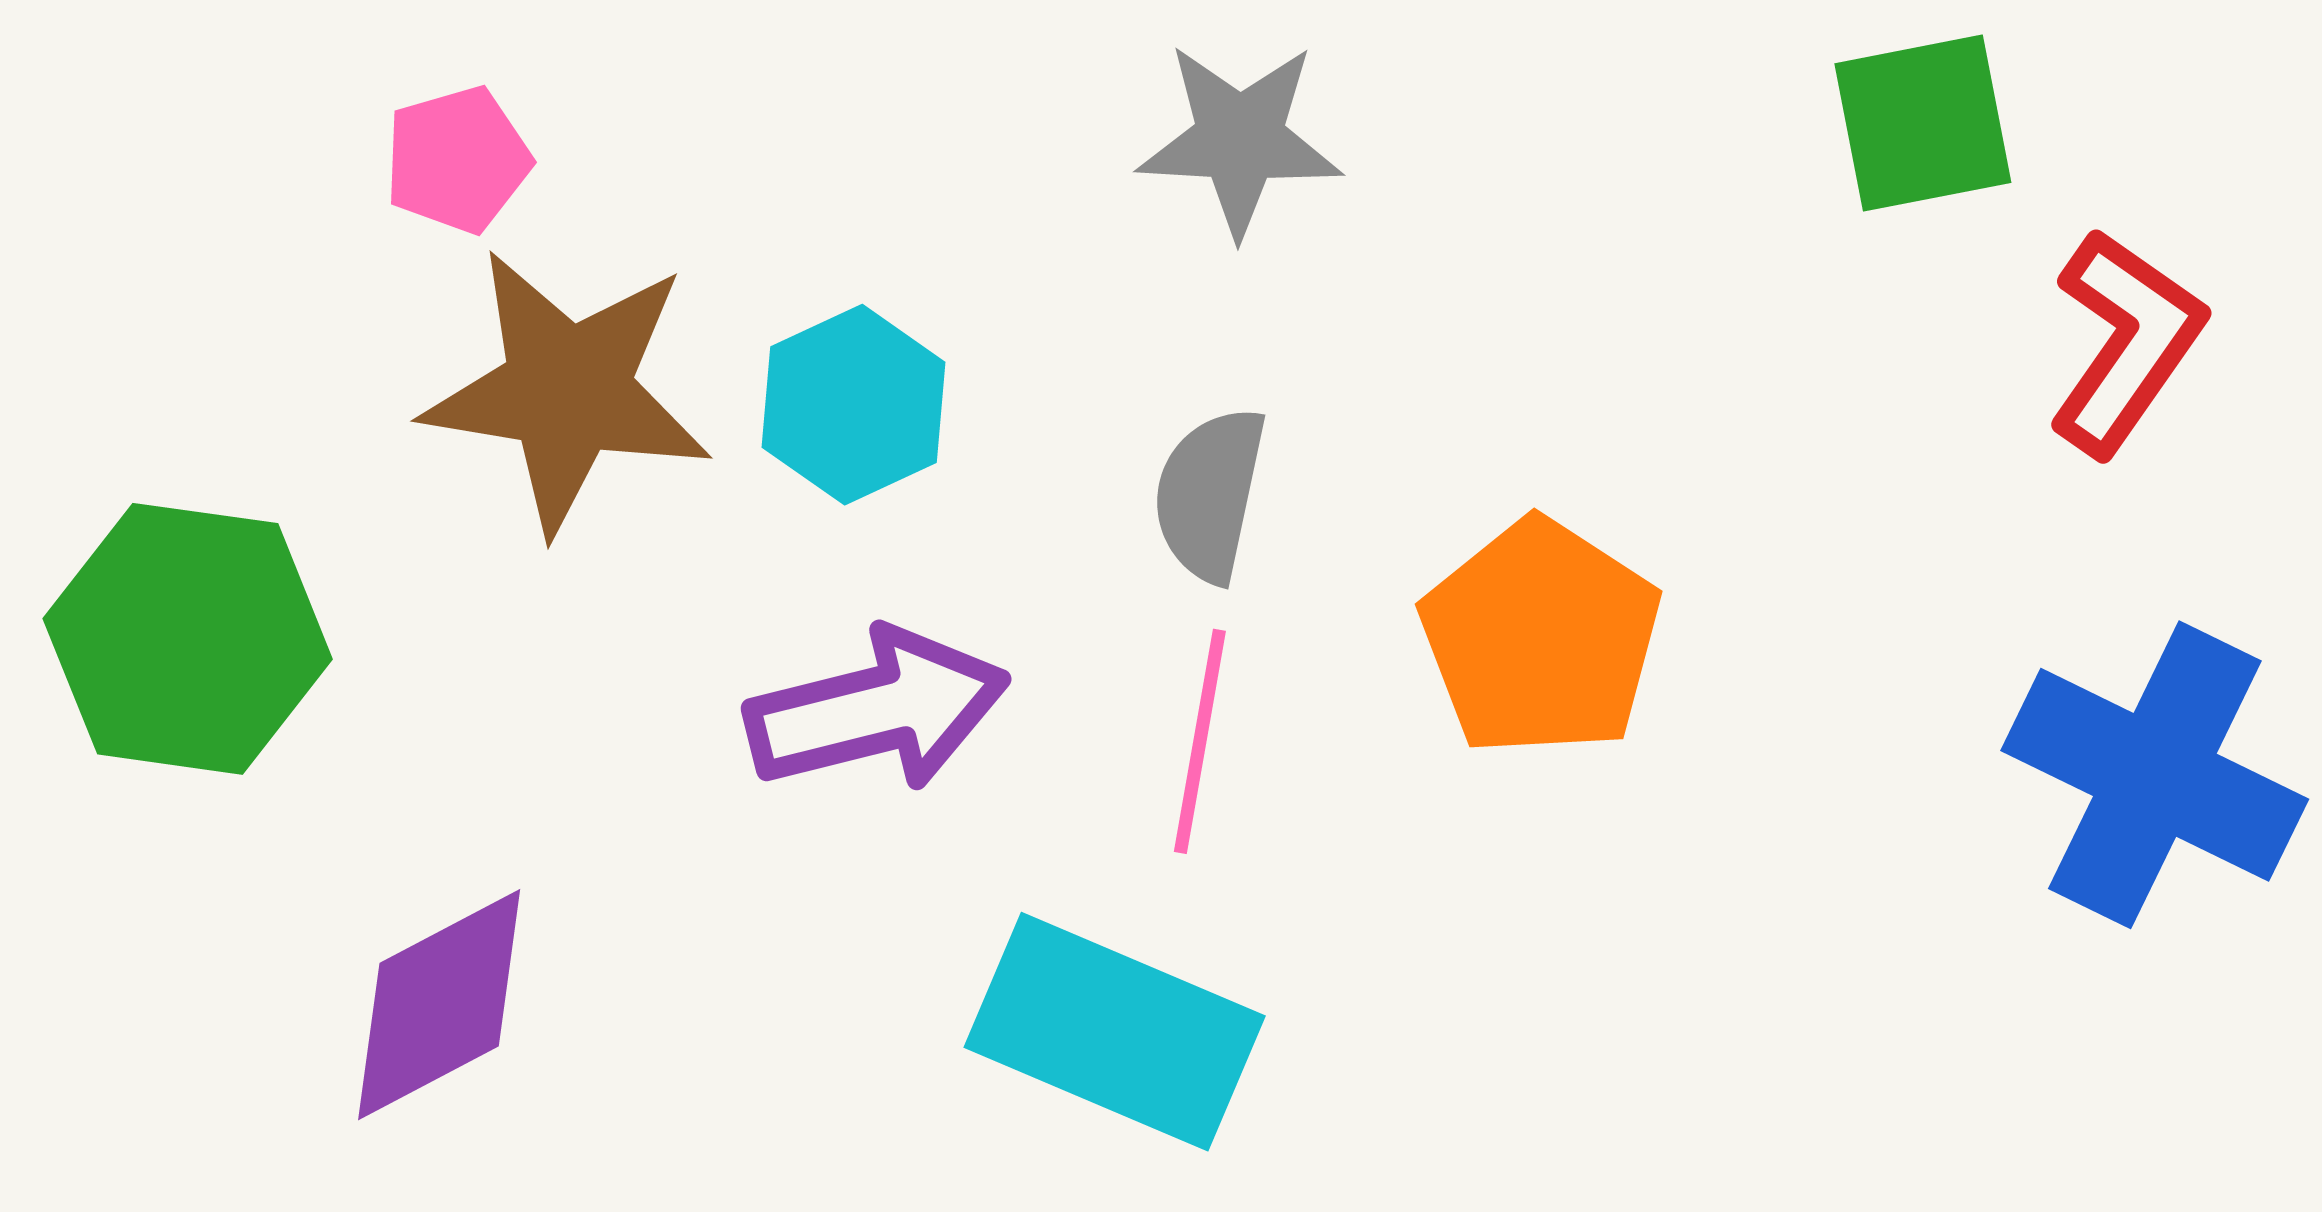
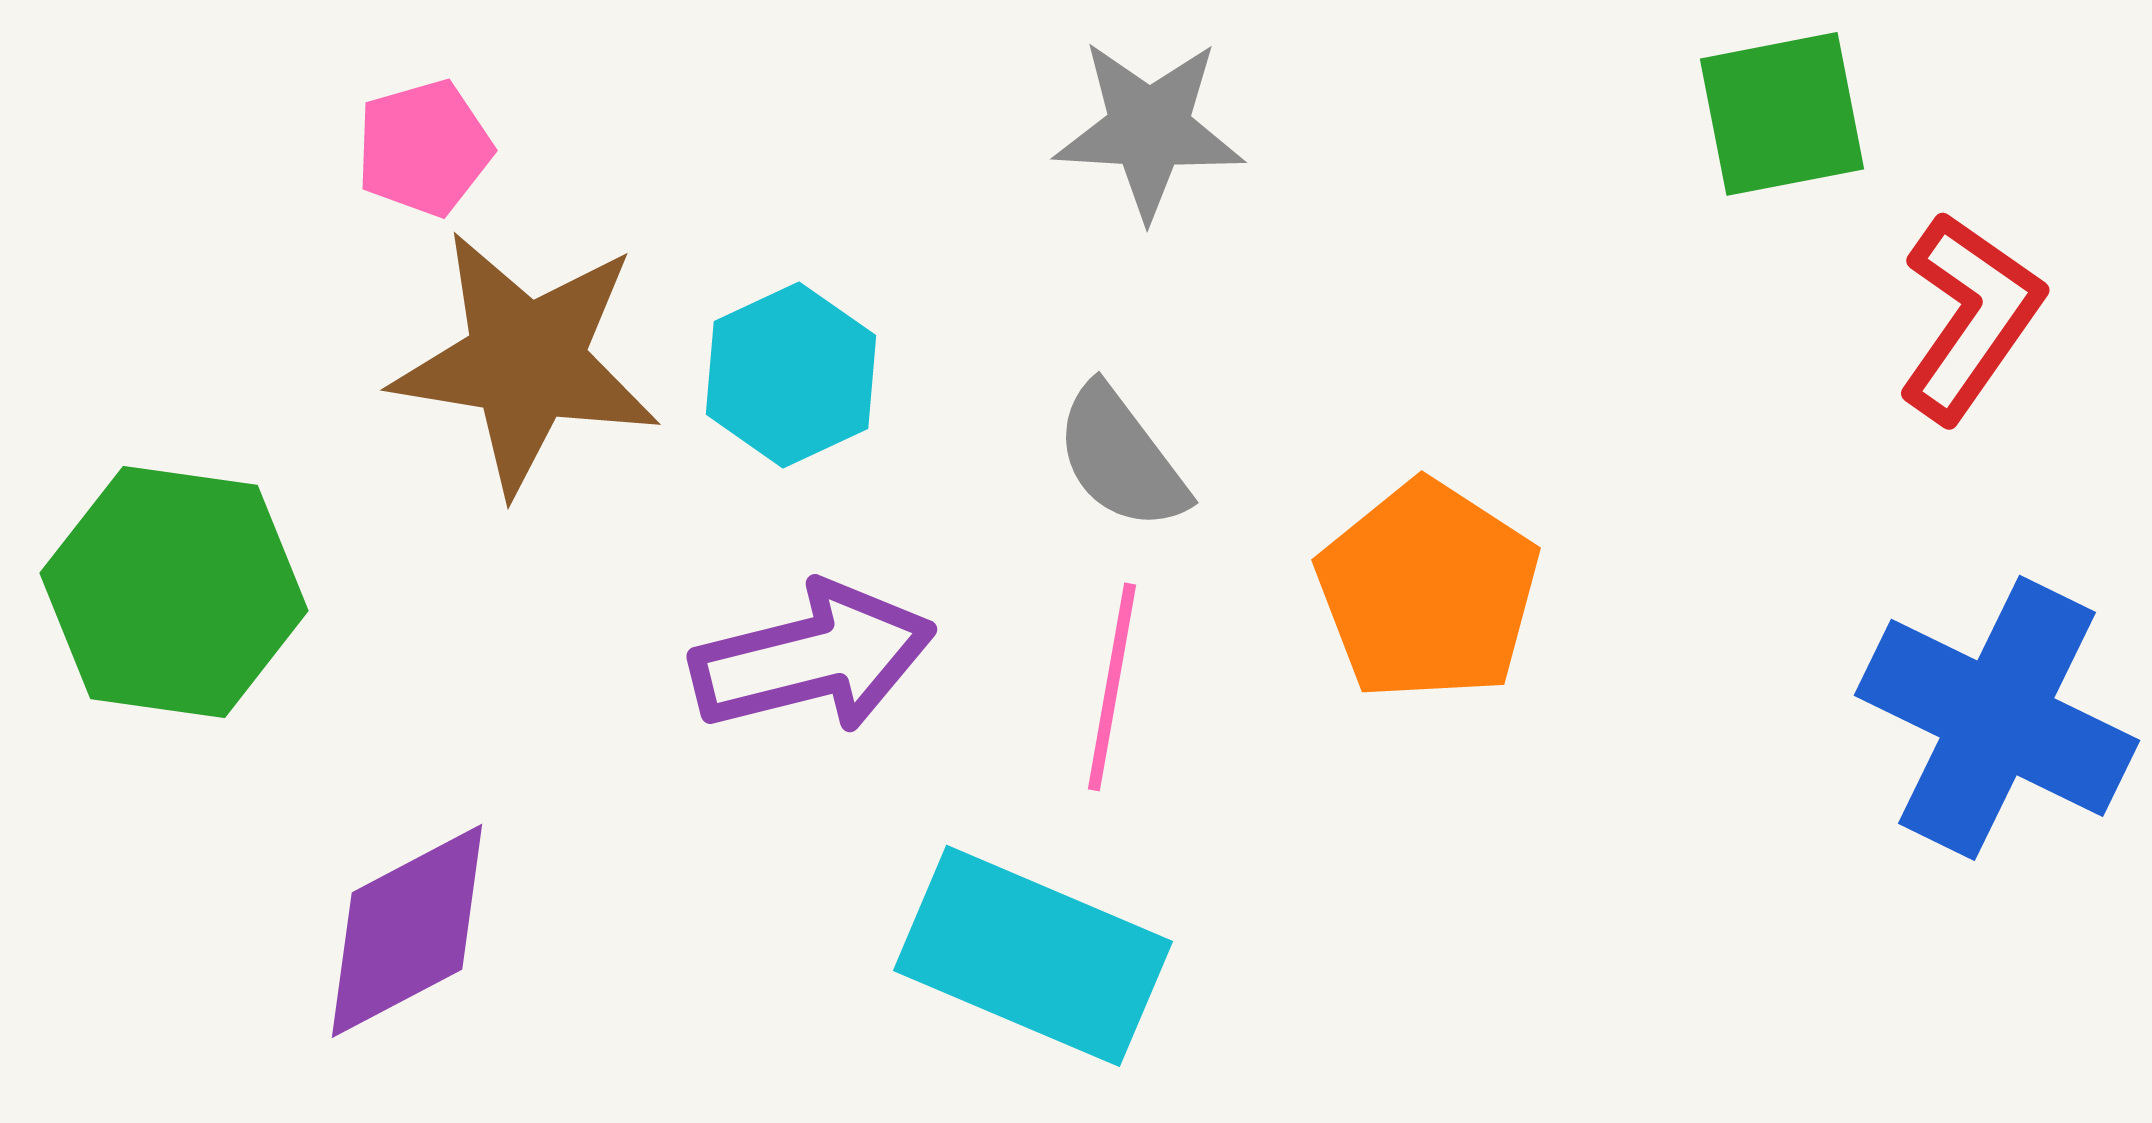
gray semicircle: (1210, 494) -> (1121, 458), turned -49

